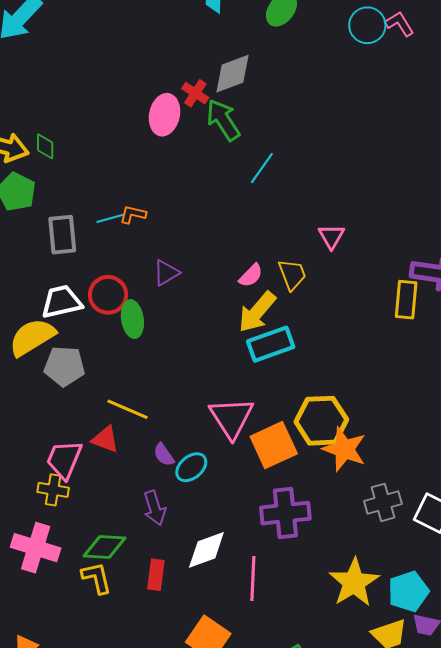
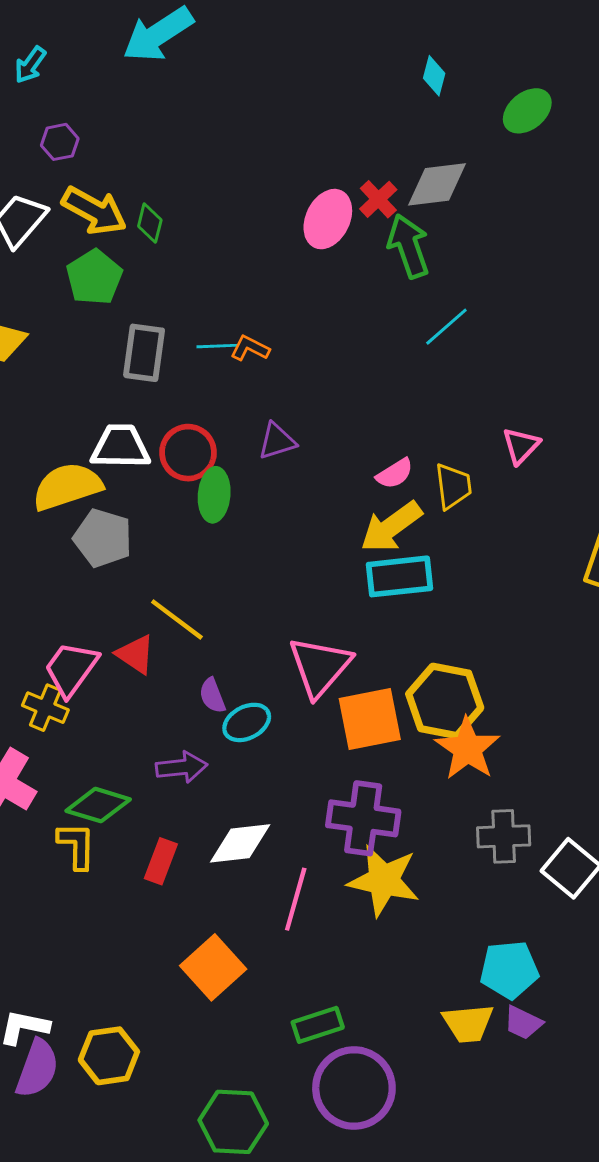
purple arrow: (155, 508) -> (182, 767), turned -92
yellow star: (354, 582) -> (384, 880), moved, turned 30

